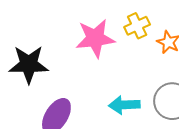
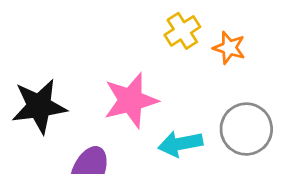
pink star: (95, 38) -> (131, 100), moved

